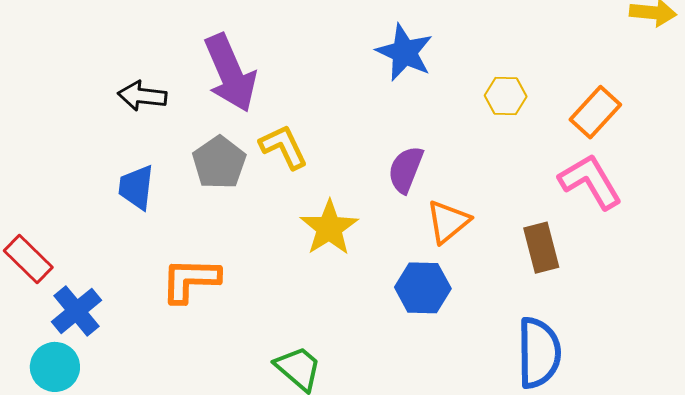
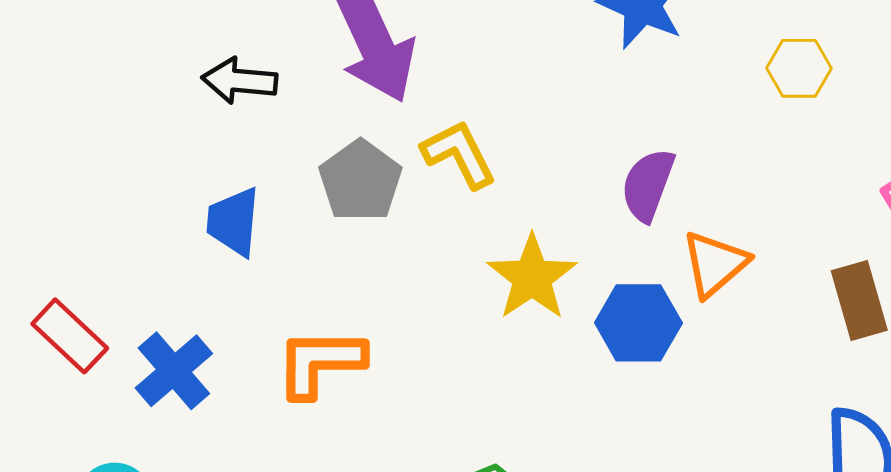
blue hexagon: (423, 288) -> (638, 323), moved
blue cross: (77, 311) -> (174, 371), moved

